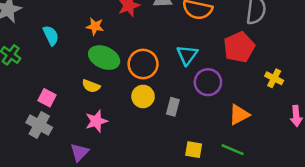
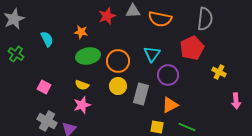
green ellipse: (104, 58) -> (88, 56), turned -35
yellow semicircle: (91, 86) -> (82, 85), moved
gray rectangle: (173, 107) -> (141, 94), size x1.5
orange triangle: (239, 115) -> (170, 105), moved
gray cross: (39, 125) -> (47, 121), moved

